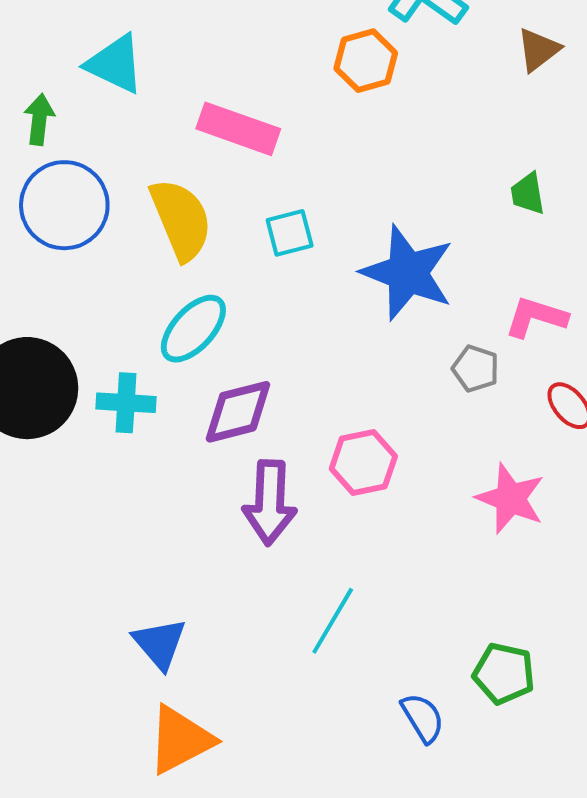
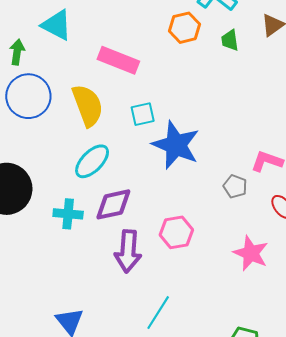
green trapezoid: (528, 194) -> (230, 40), moved
blue star: (408, 273) -> (176, 145), moved
cyan cross: (126, 403) -> (68, 214), moved

